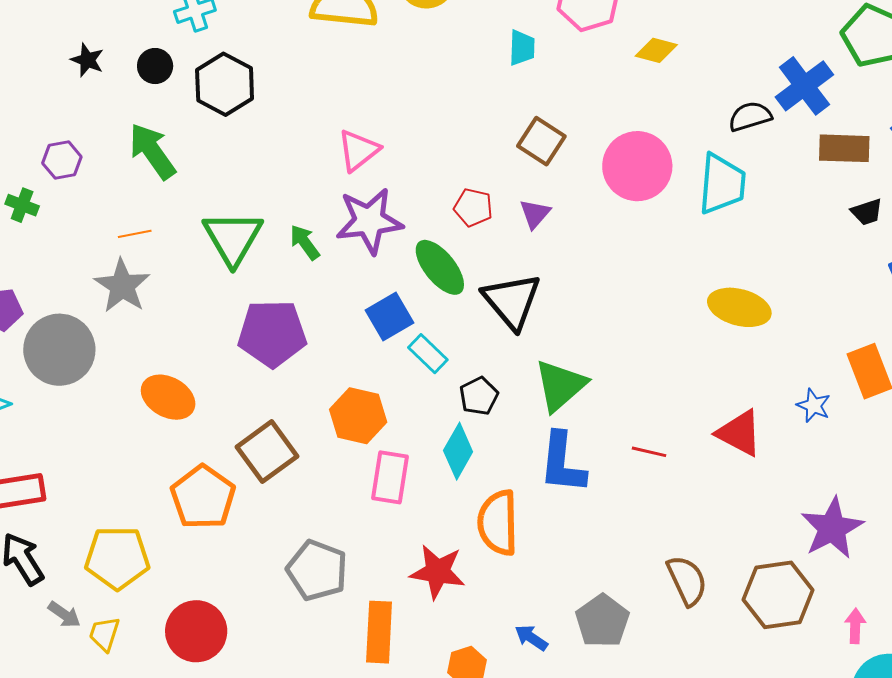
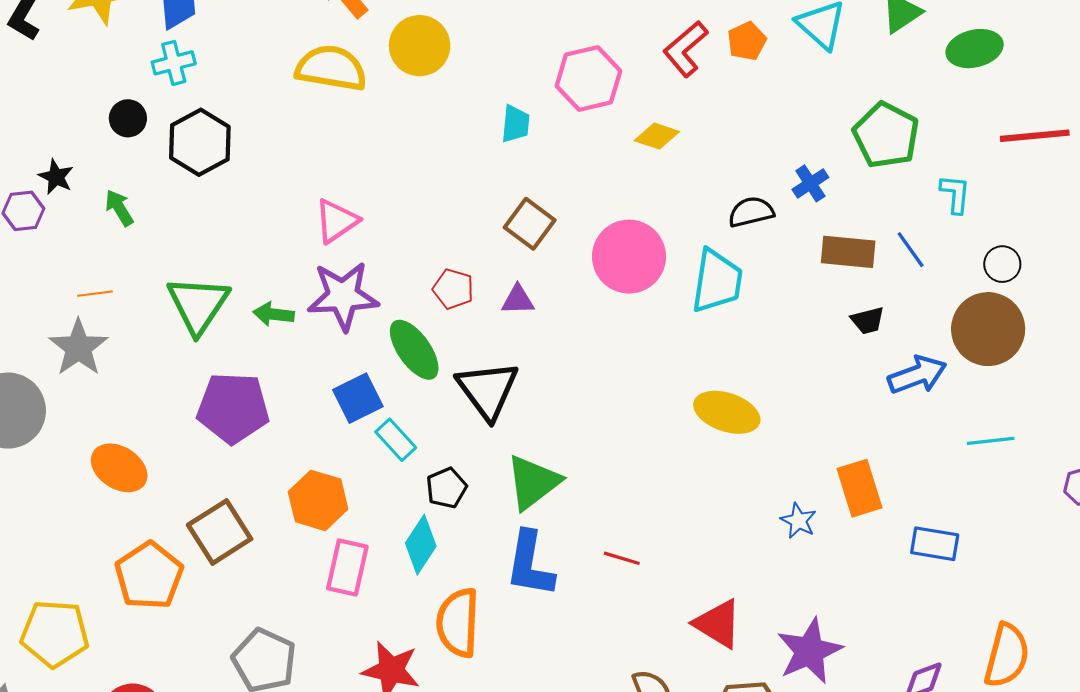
black star: (87, 60) -> (56, 177), moved
blue cross: (804, 86) -> (810, 183), size x0.6
green arrow: (152, 151) -> (119, 208), size x0.6
purple triangle: (535, 214) -> (518, 300), turned 44
green arrow: (305, 242) -> (274, 314), turned -51
red triangle: (739, 433) -> (718, 624), moved

